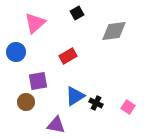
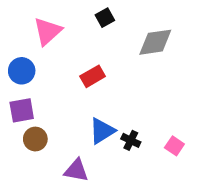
purple square: (38, 81) -> (22, 110), moved

